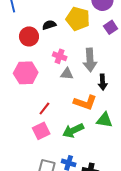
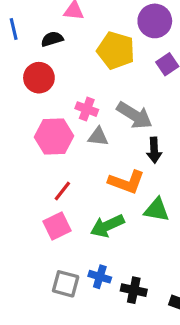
black semicircle: (49, 25) -> (52, 39), moved
gray arrow: (90, 60) -> (134, 115), turned -55
pink hexagon: (26, 73) -> (54, 137), moved

